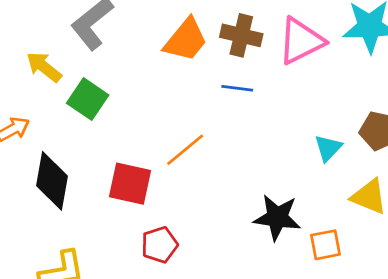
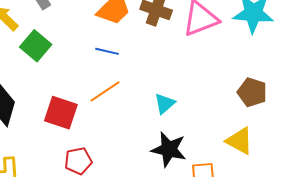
blue line: (237, 88) -> (107, 51), moved
cyan triangle: (328, 148) -> (165, 104), moved

